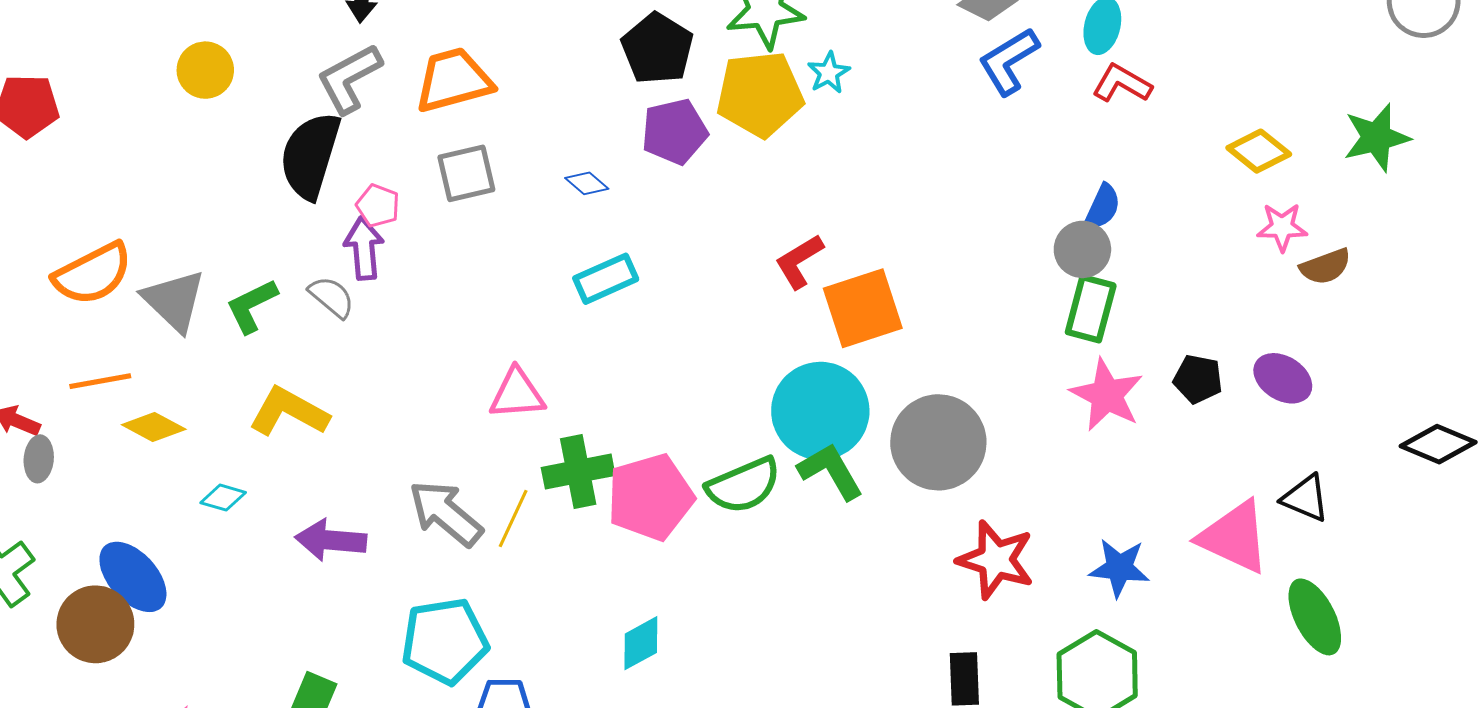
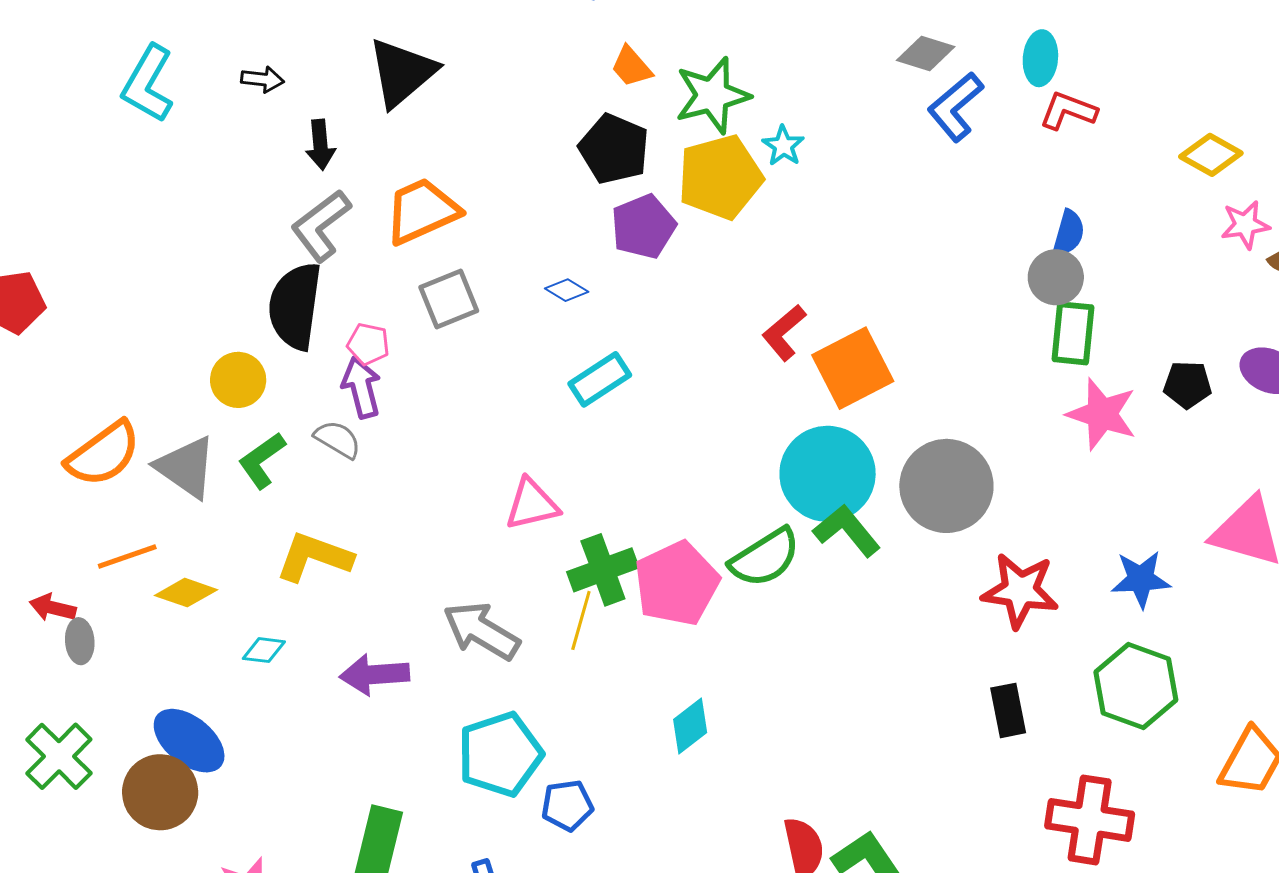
yellow circle: (205, 70) -> (238, 380), moved
yellow line: (513, 518) -> (581, 620), moved

